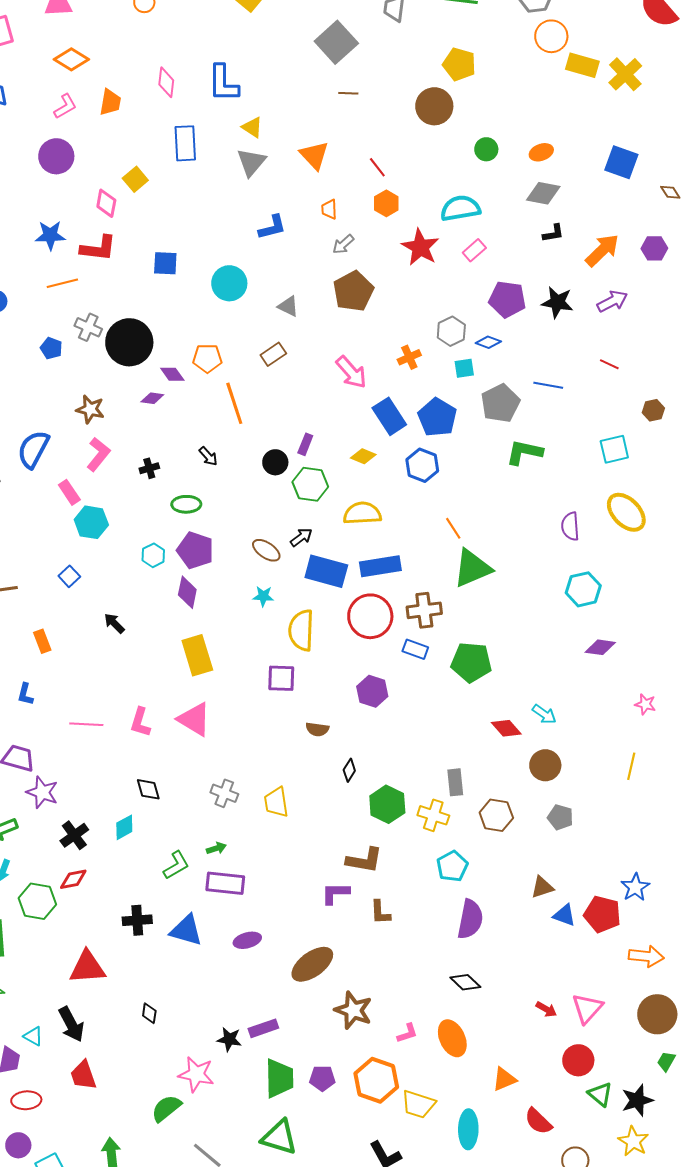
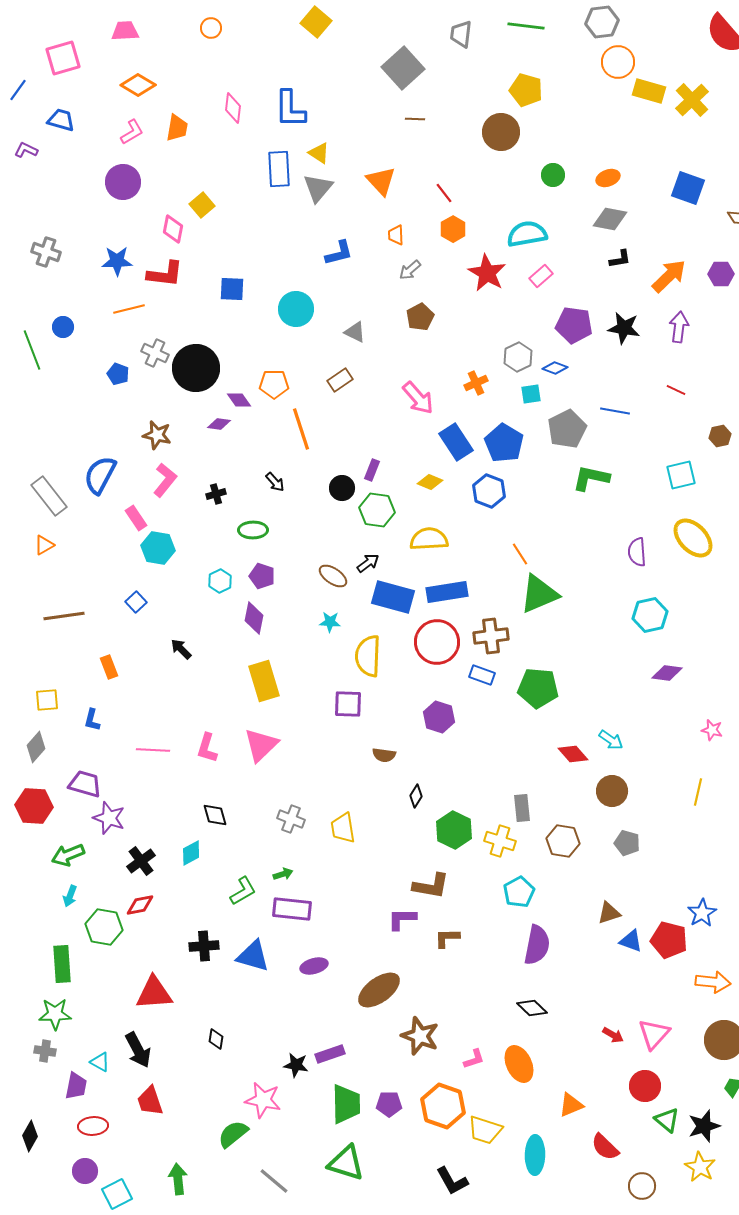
blue rectangle: (185, 143) -> (279, 169), moved
brown pentagon: (353, 291) -> (420, 317), size x0.7
purple arrow: (612, 301) -> (679, 327), turned -56
purple pentagon: (195, 550) -> (262, 576), size x0.7
pink triangle: (194, 719) -> (261, 745), turned 45
brown L-shape: (380, 912) -> (447, 938), turned 92

